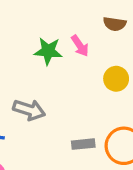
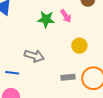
yellow circle: (116, 79) -> (79, 46), moved

